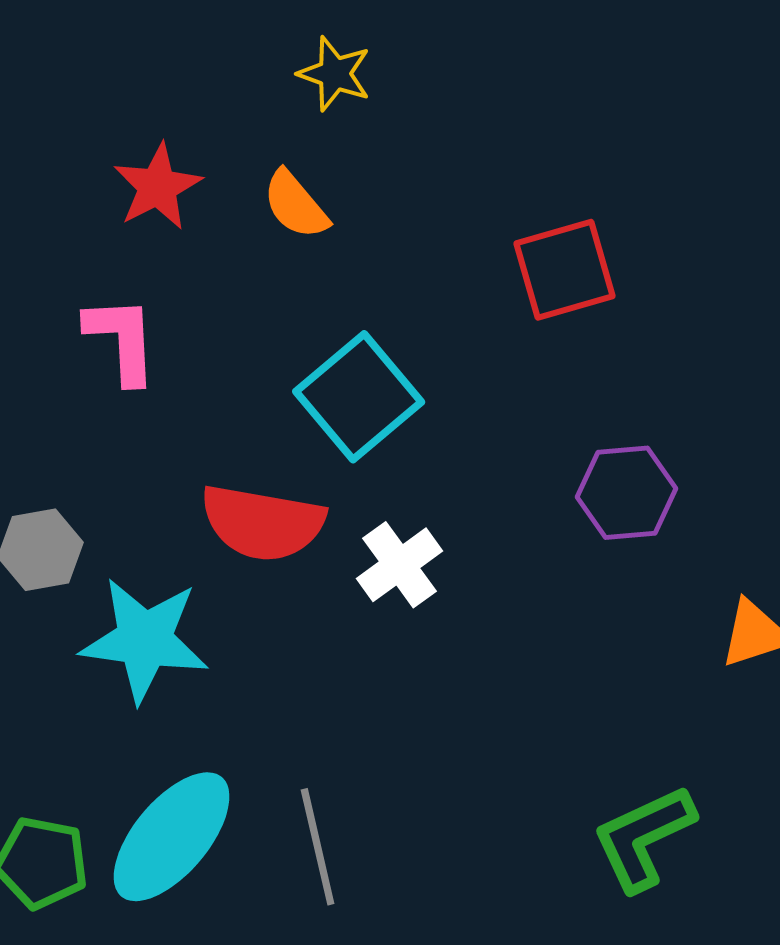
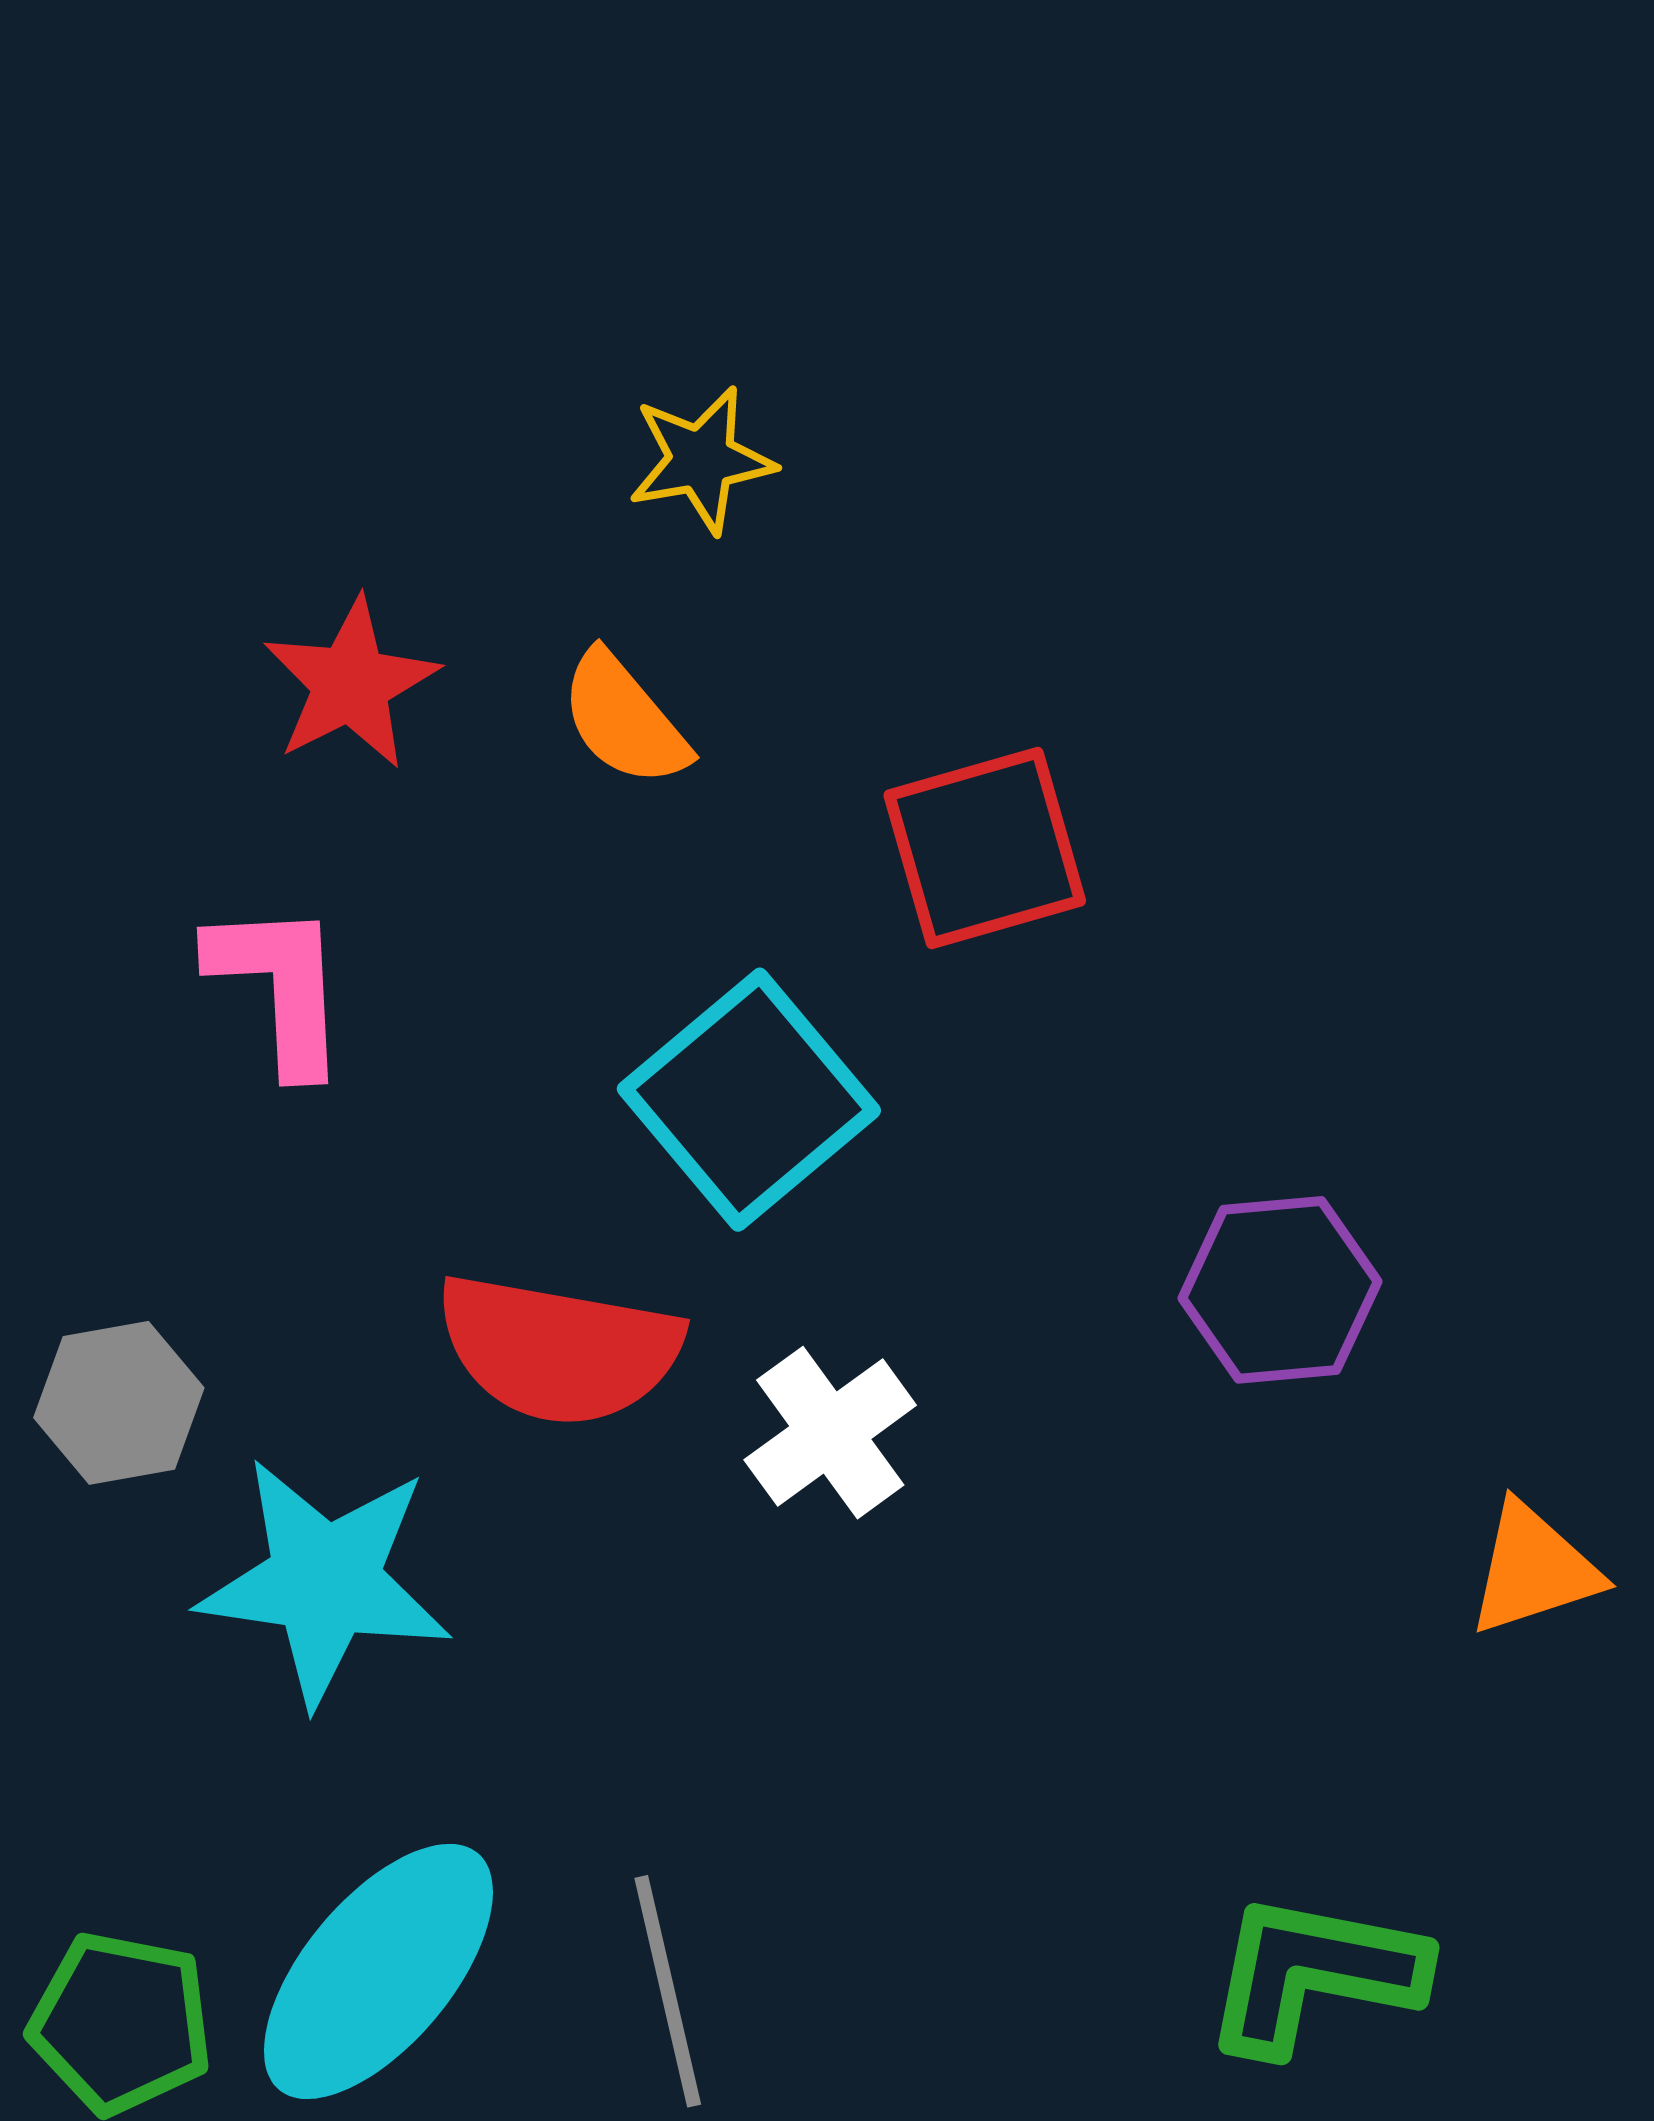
yellow star: (335, 74) -> (701, 460), turned -30
red square: (565, 270) -> (985, 848), moved
green L-shape: (644, 838) -> (1314, 1973), turned 36

